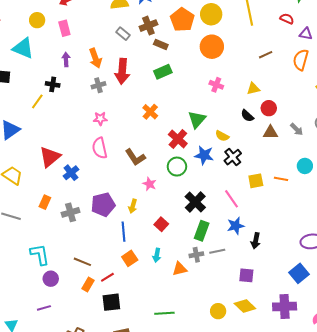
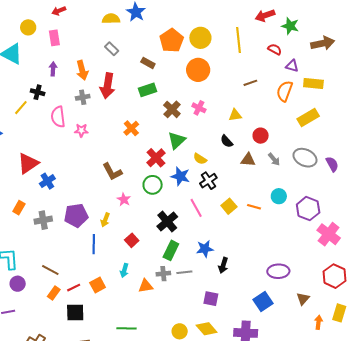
brown cross: (148, 26) -> (172, 109), moved, turned -30
red circle: (269, 108) -> (261, 136), moved
pink semicircle: (100, 148) -> (58, 117), moved
yellow square: (256, 181) -> (229, 206), turned -35
pink line: (231, 199) -> (196, 208), moved
orange square: (130, 258) -> (98, 285), moved

